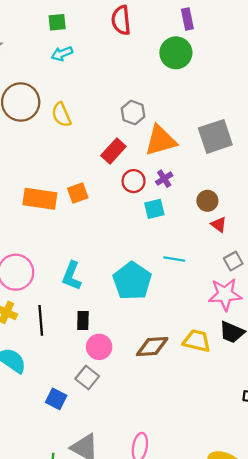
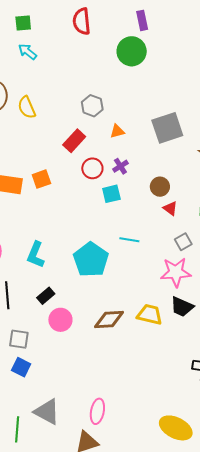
cyan arrow: (62, 54) -> (28, 52), turned 60
orange triangle: (161, 140) -> (117, 131), size x0.5
black rectangle: (83, 321) -> (46, 296), turned 48
gray square: (87, 378) -> (19, 339), moved, turned -30

